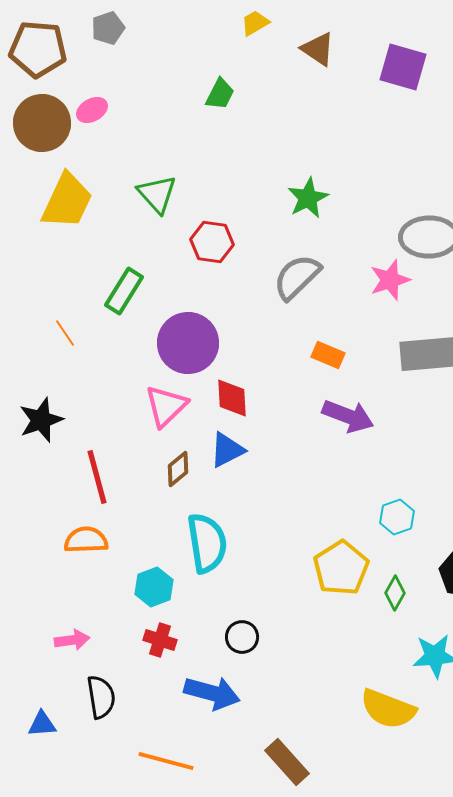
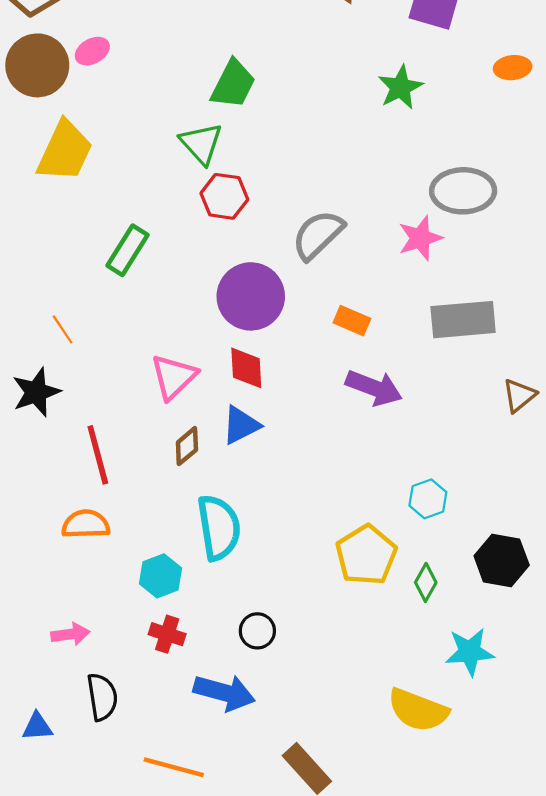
green trapezoid: (220, 94) -> (233, 84), moved, size x1.4
green triangle: (157, 194) -> (201, 144), moved
green star: (308, 198) -> (400, 87), moved
orange line: (65, 333) -> (63, 329), moved
purple circle: (188, 343) -> (251, 296), moved

